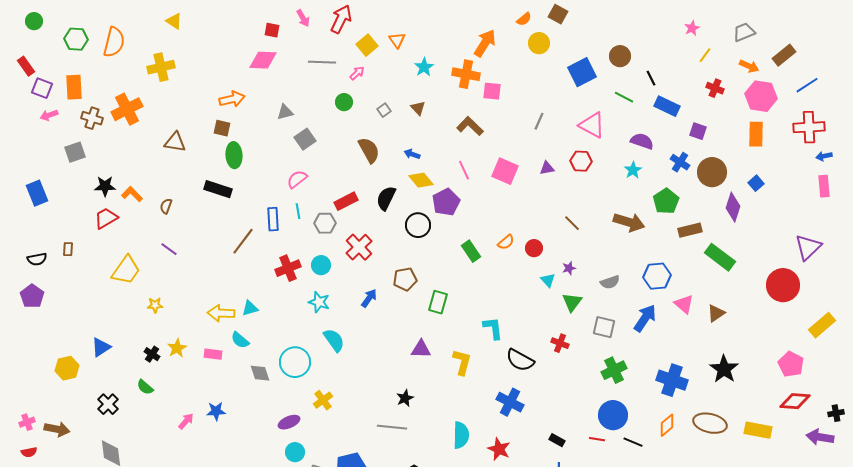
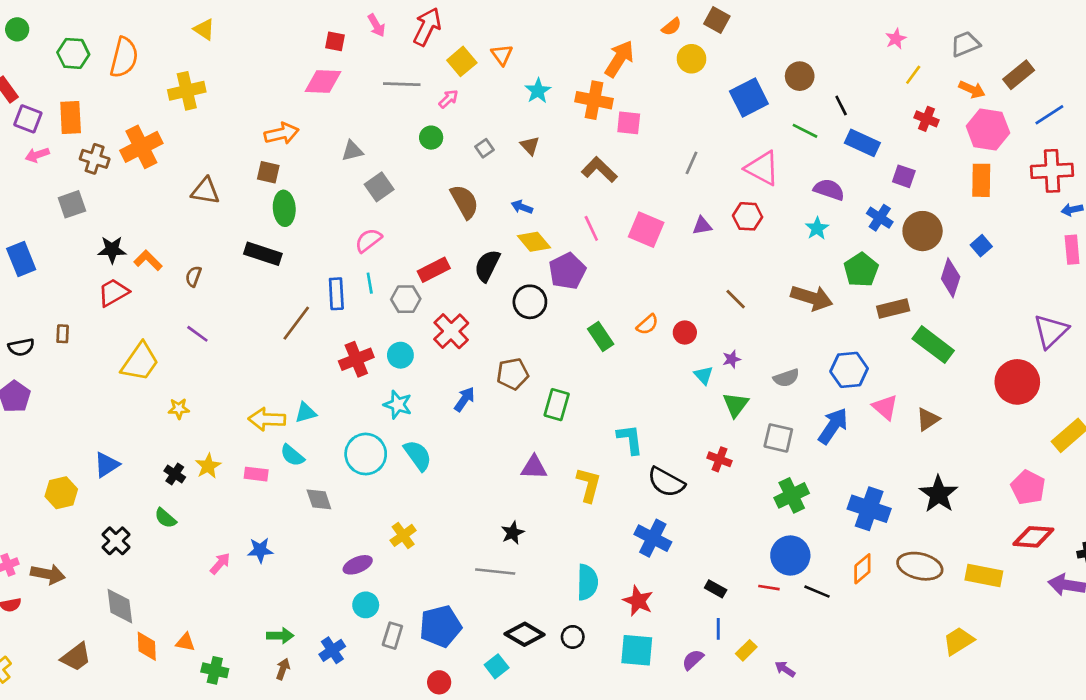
cyan circle: (295, 362) -> (366, 454), moved

